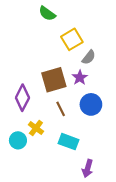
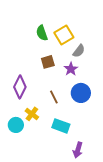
green semicircle: (47, 13) -> (42, 33), moved, turned 35
brown square: (54, 80) -> (48, 62), moved, size x0.6

